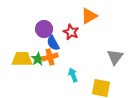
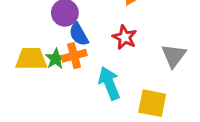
red star: (71, 32) -> (125, 37), moved
cyan arrow: (73, 75) -> (109, 83), size x1.5

